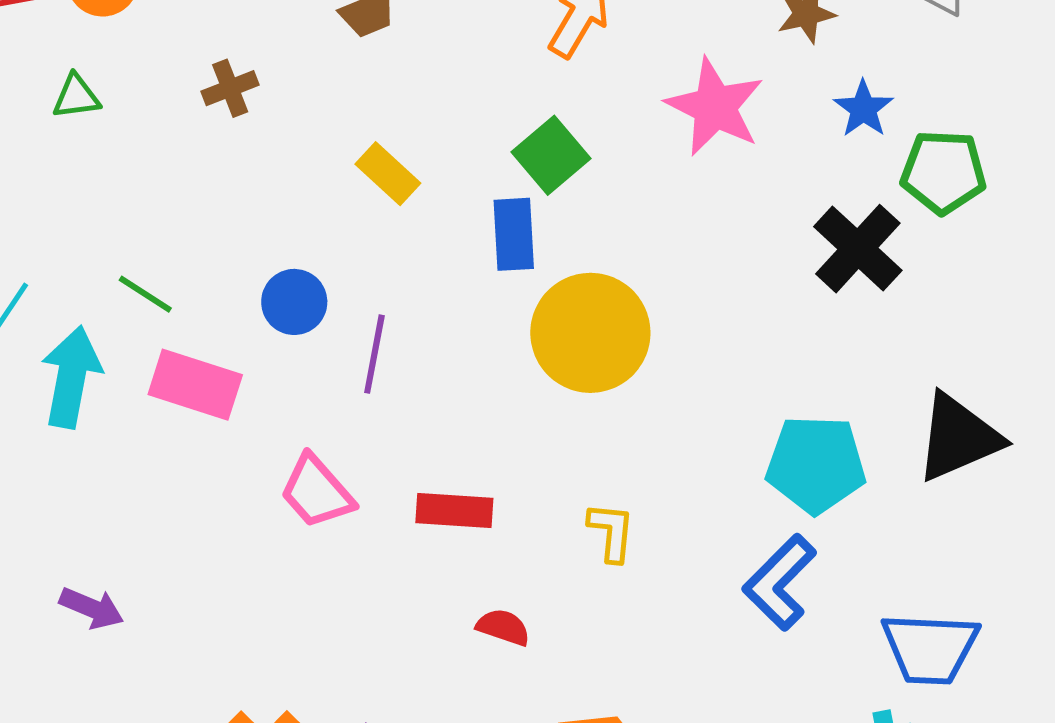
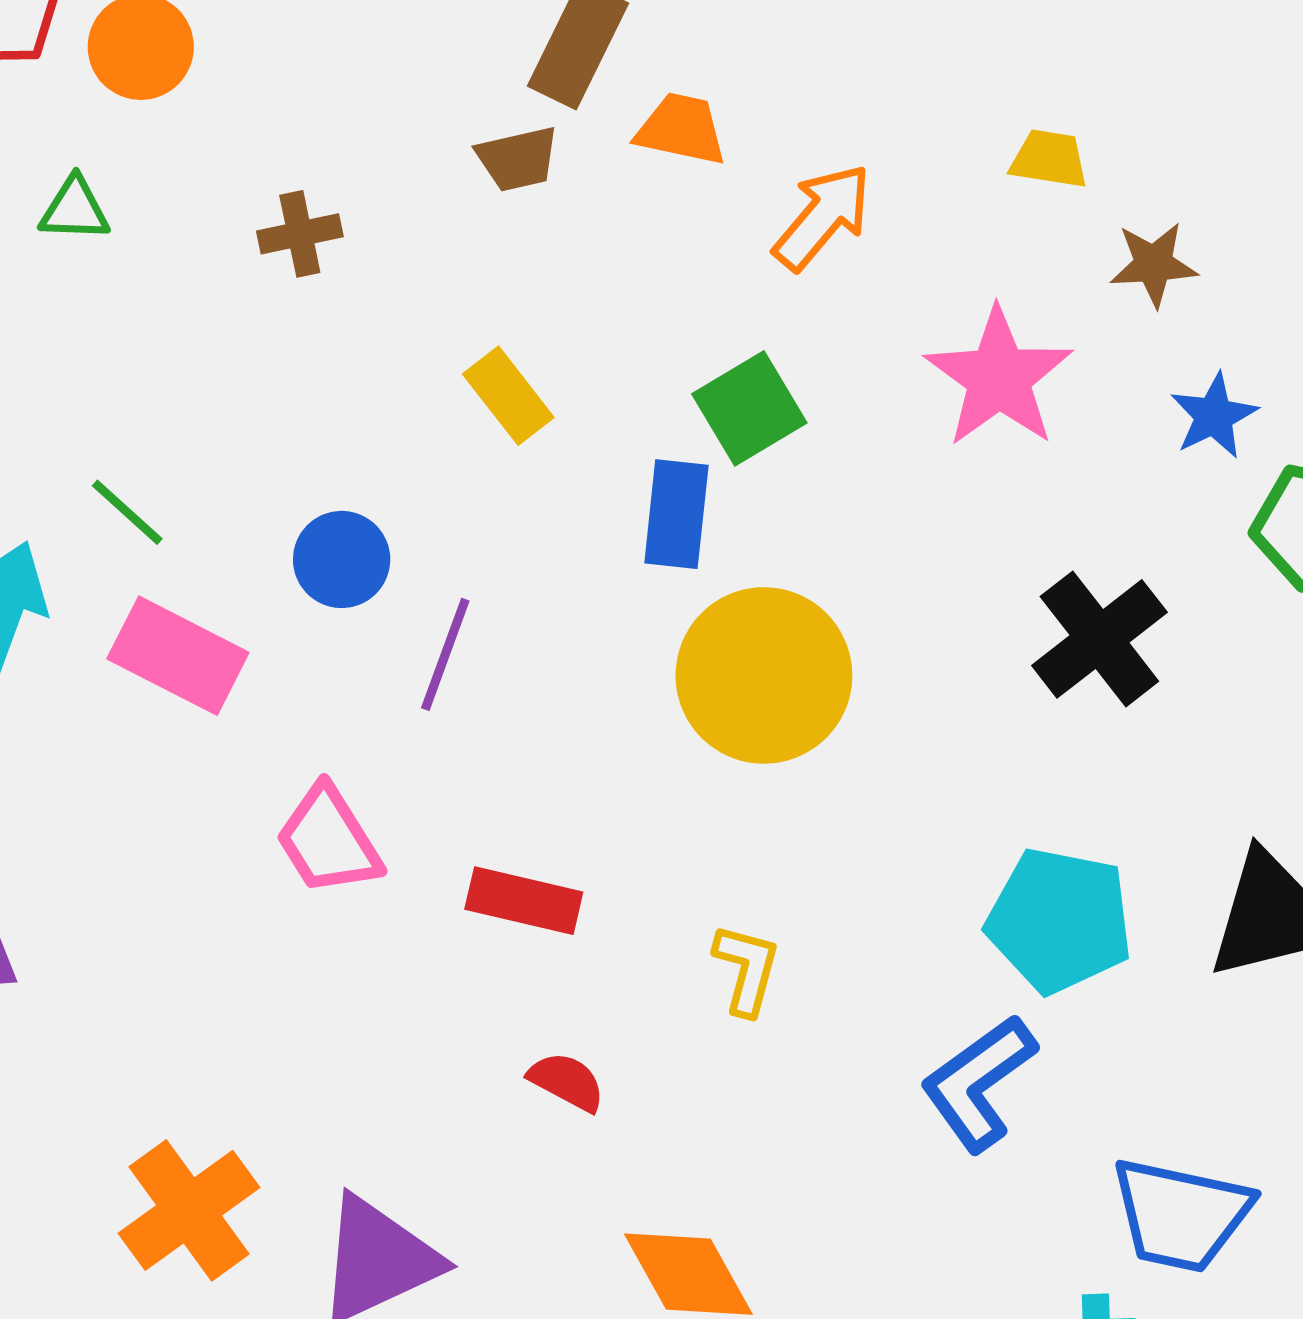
black cross: (858, 249) -> (1099, 639), moved

